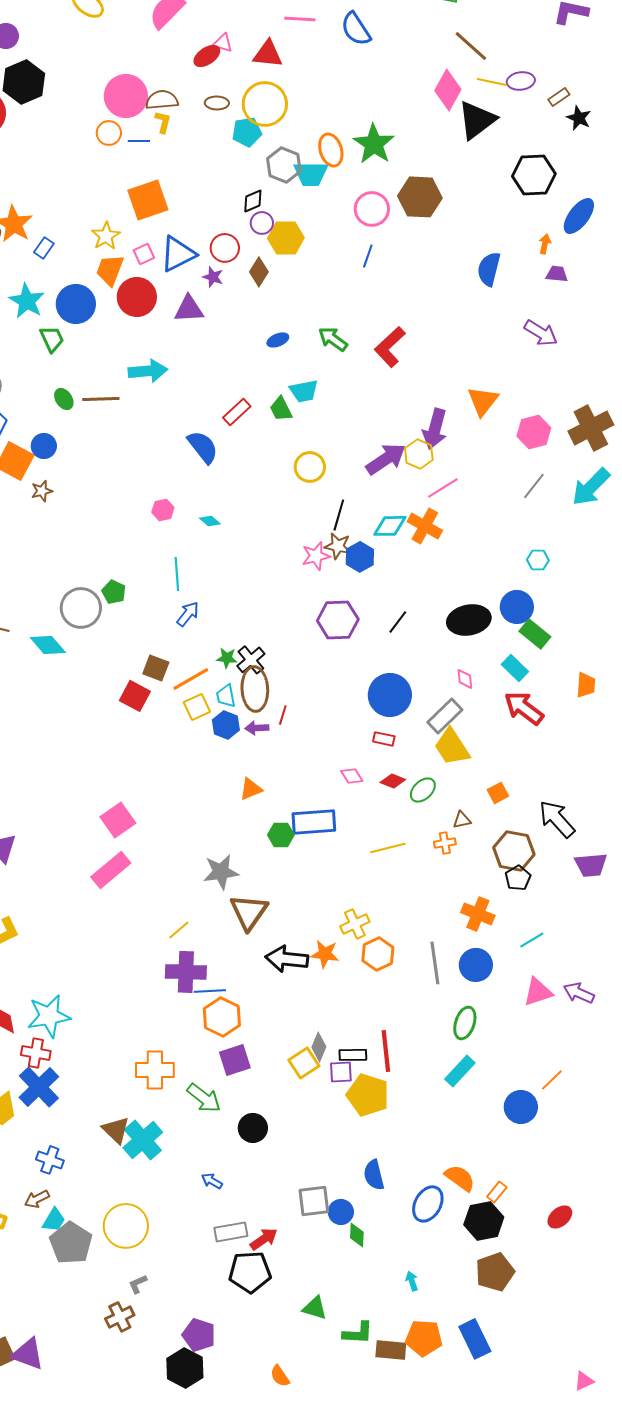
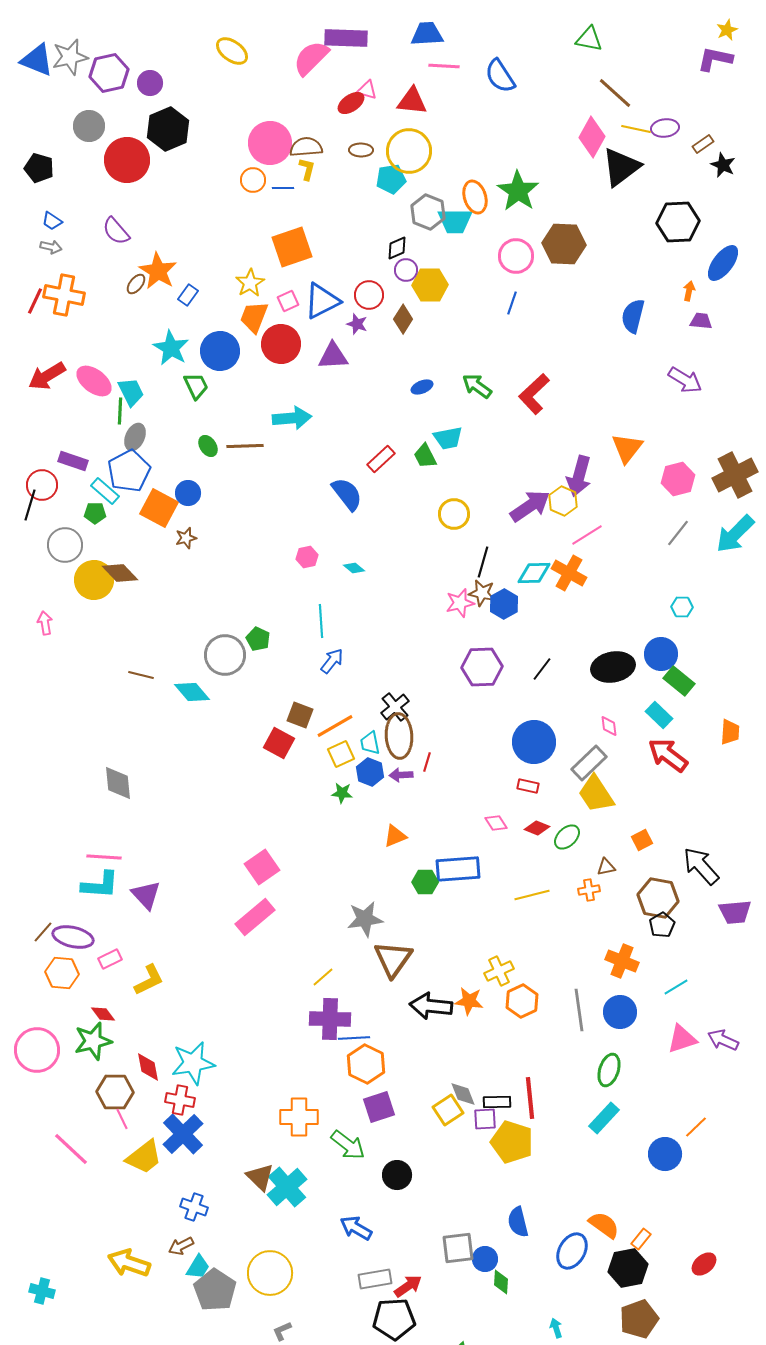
green star: (227, 658) -> (342, 793), moved
gray diamond: (319, 1047) -> (463, 1094), turned -44
blue arrow: (212, 1181) -> (356, 1228), size x1.5

